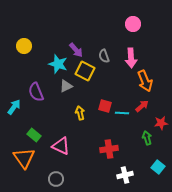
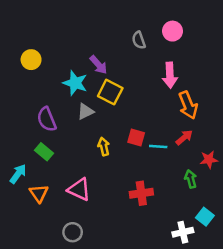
gray semicircle: (104, 56) -> (139, 40), moved
cyan arrow: (14, 107) -> (18, 174), moved
green rectangle: (34, 135) -> (44, 152), moved
orange triangle: (24, 158) -> (39, 193), moved, size x0.7
white cross: (125, 175) -> (183, 232), moved

